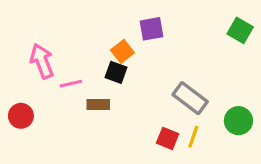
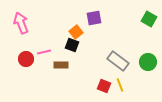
pink arrow: (42, 61) -> (21, 23), moved
red circle: (21, 116) -> (26, 59), moved
green circle: (238, 121) -> (148, 62), moved
yellow line: (193, 137) -> (120, 85), turned -40

